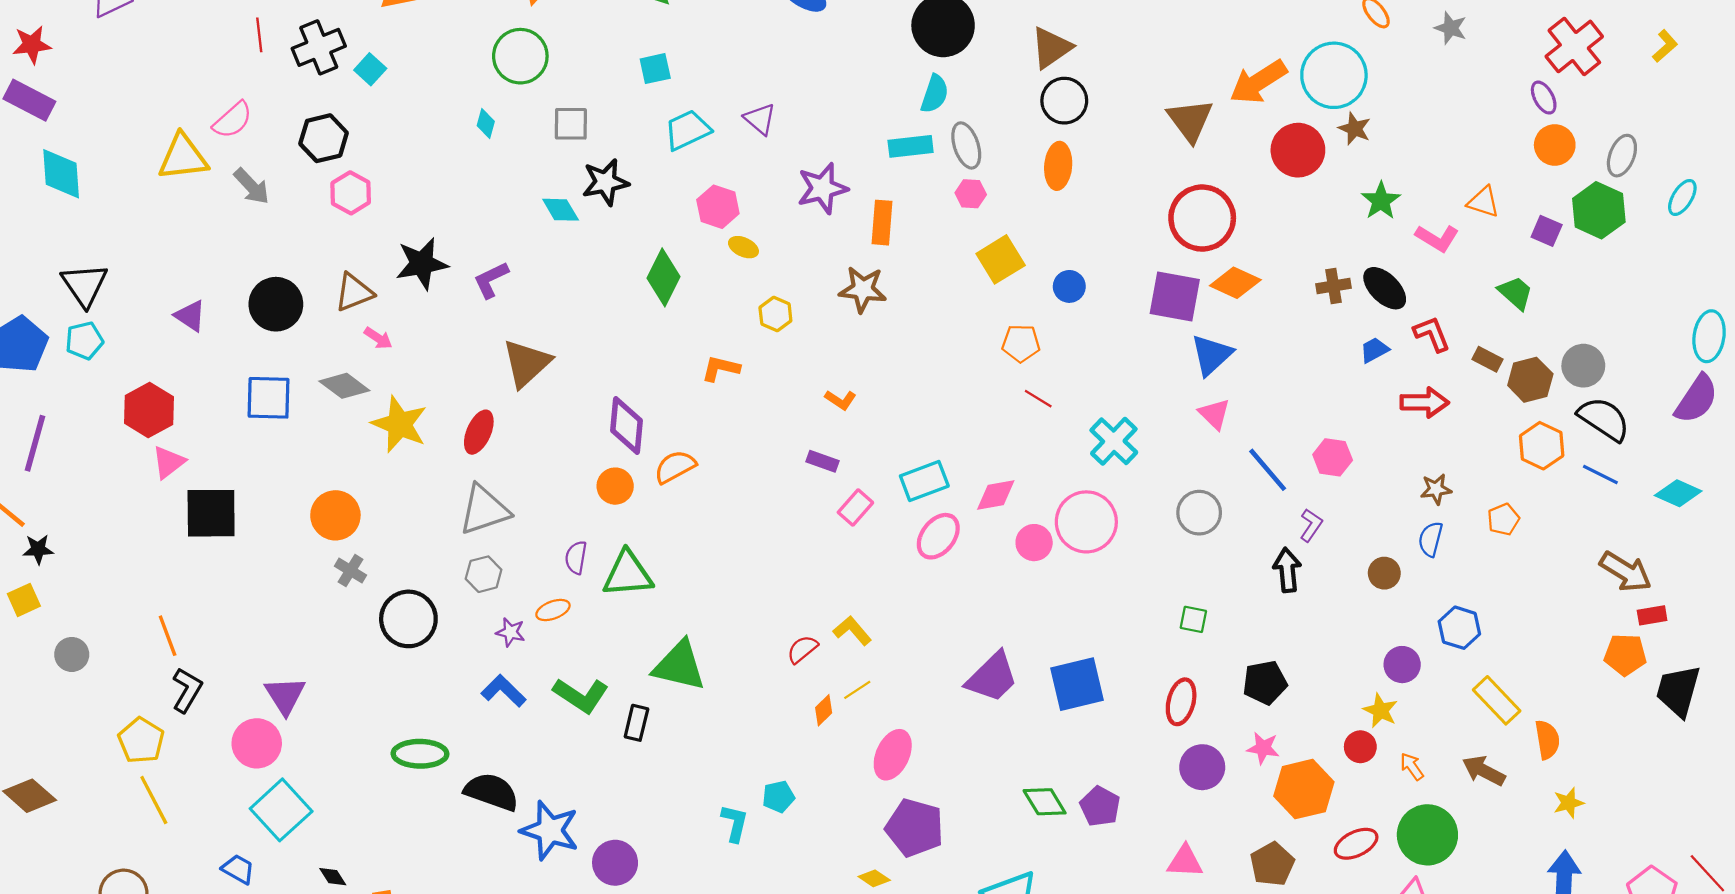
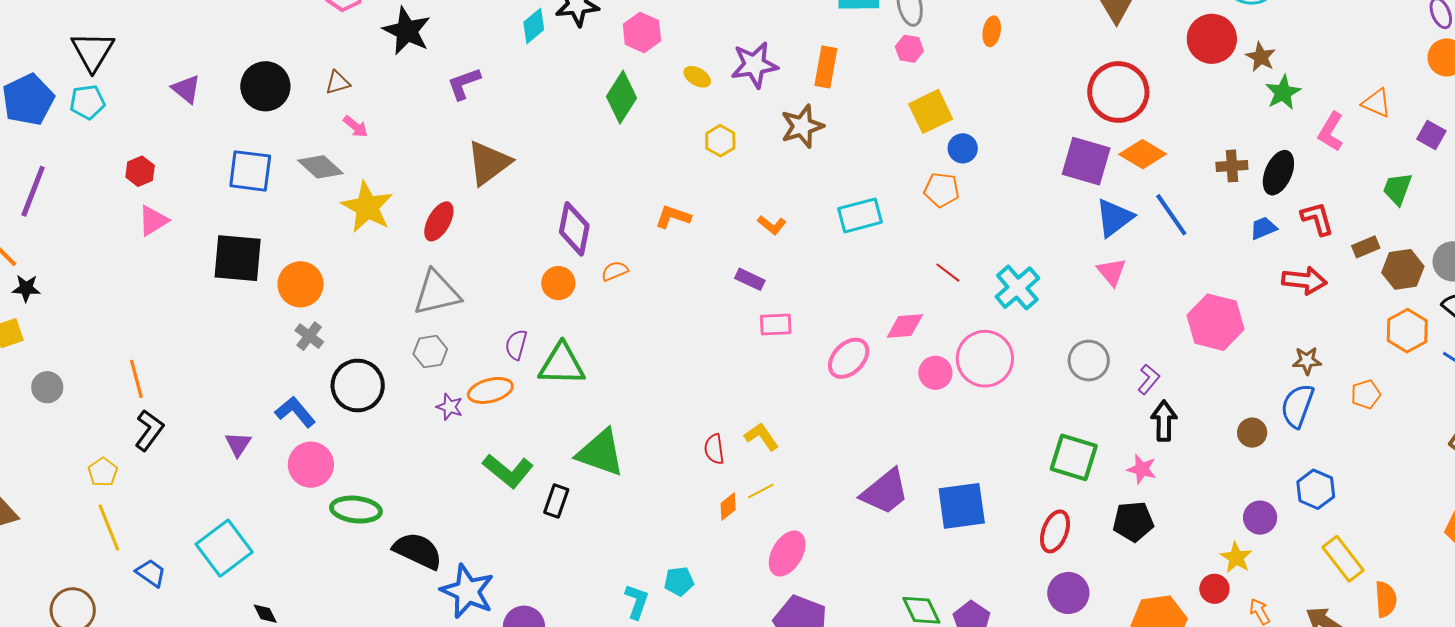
brown star: (1355, 129) -> (1261, 57), moved
orange ellipse: (1058, 166) -> (992, 31), size x0.7
purple star: (822, 188) -> (754, 65), moved
pink hexagon: (718, 207) -> (642, 32), moved
cyan diamond: (561, 210) -> (534, 26), turned 75
pink L-shape: (1437, 238) -> (1331, 132), turned 84
black star: (422, 264) -> (407, 31), moved, turned 30
blue circle: (1069, 286) -> (963, 148), moved
black ellipse: (1385, 288) -> (1278, 173), turned 63
brown star: (863, 289) -> (802, 126), turned -30
brown triangle: (354, 292) -> (338, 83), size x0.7
green trapezoid: (1516, 293) -> (1397, 189), turned -117
brown rectangle: (1487, 359) -> (1366, 247), turned -56
orange L-shape: (721, 368) -> (673, 217), moved
red line: (1038, 399) -> (948, 273), moved
red hexagon: (149, 410) -> (140, 171), size x0.6
pink hexagon: (1333, 457) -> (1215, 322), size x1.6
orange semicircle: (675, 467) -> (615, 271), size x0.7
blue line: (1268, 470) -> (1171, 215), moved
cyan rectangle: (924, 481) -> (860, 215), moved
pink rectangle: (855, 507) -> (776, 324), turned 40
black square: (211, 513) -> (238, 258), moved
purple L-shape: (1311, 525) -> (1149, 379), moved
blue semicircle: (1431, 539) -> (1297, 406), size x1.4
orange ellipse: (553, 610) -> (490, 390), size x1.4
green square: (1193, 619) -> (1074, 457), size x1.8
red semicircle: (802, 649) -> (714, 449), turned -64
blue L-shape: (504, 691) -> (295, 412), moved
purple triangle: (285, 695) -> (238, 444), size x0.7
yellow pentagon: (141, 740) -> (103, 472), size x0.7
pink circle: (257, 743) -> (311, 465), moved
pink star: (1263, 748) -> (1142, 469), moved
blue trapezoid: (238, 869) -> (151, 573), moved

